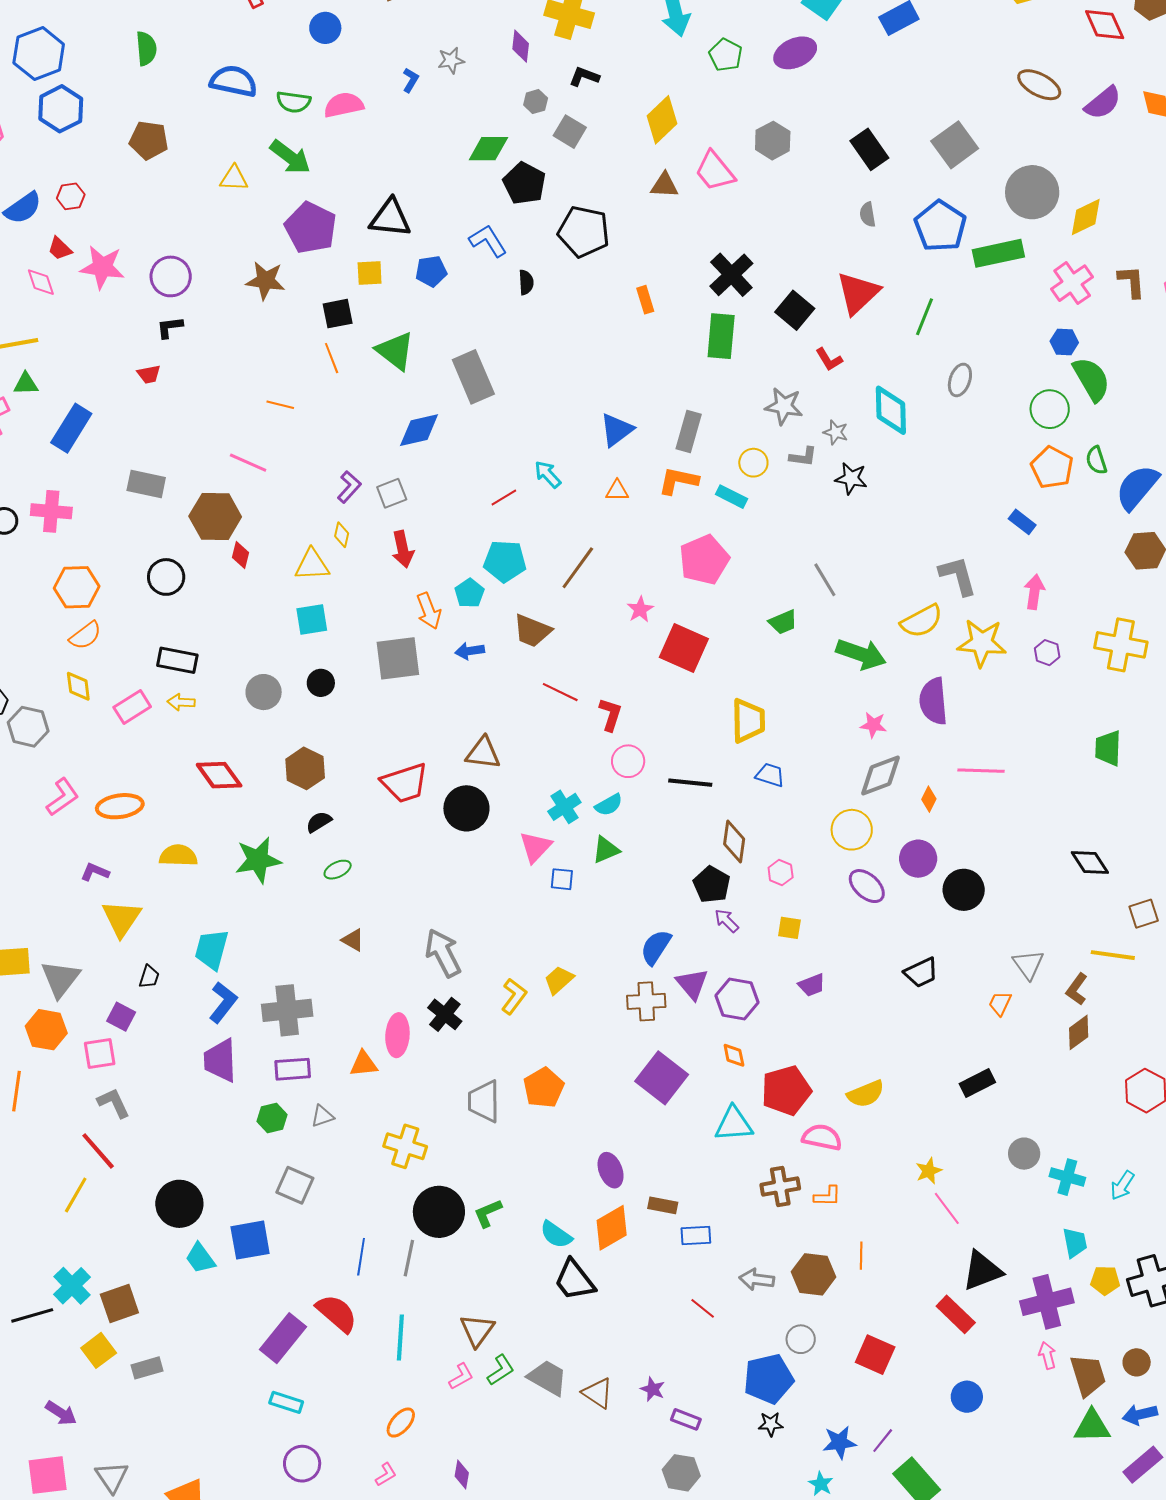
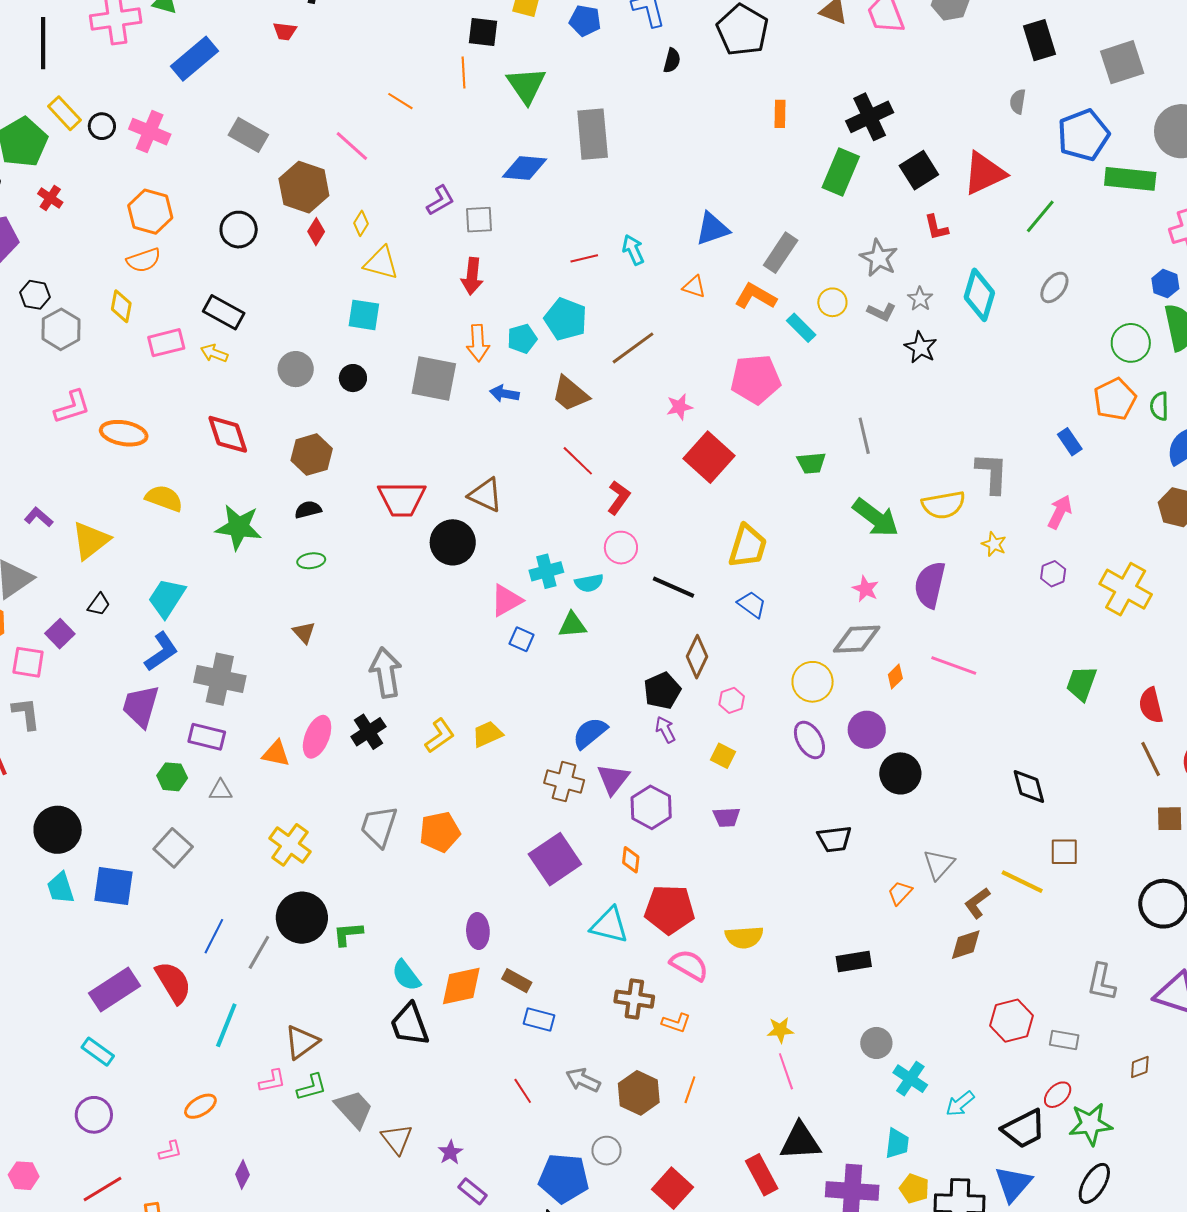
yellow diamond: (342, 535) -> (361, 223), moved
yellow star: (982, 643) -> (994, 544), size x0.5
purple L-shape: (95, 872) -> (39, 517), moved

